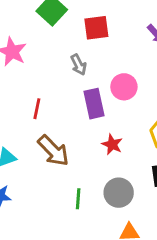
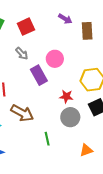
red star: (112, 144) -> (66, 97), moved
gray circle: (119, 193) -> (70, 117), moved

